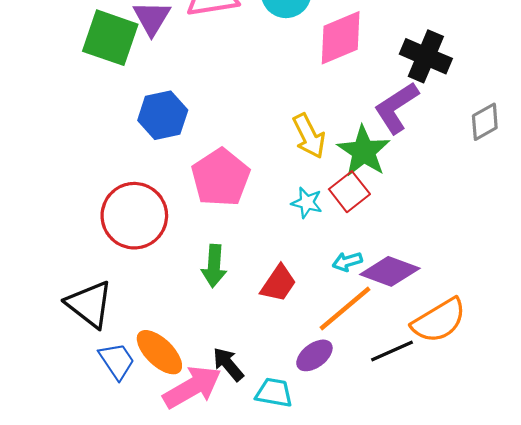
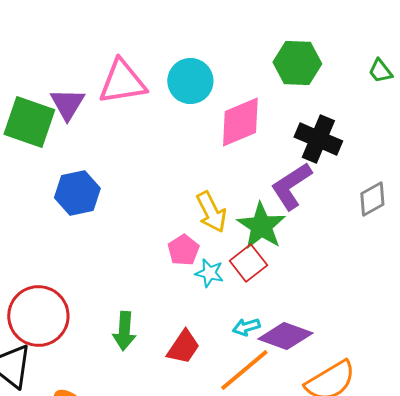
pink pentagon: (221, 177) -> (183, 250), moved, size x0.6
red circle: (134, 216) -> (38, 316), moved

